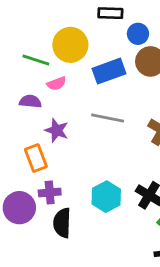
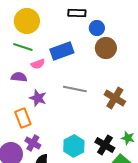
yellow circle: (70, 45) -> (27, 21), moved
blue rectangle: (109, 71) -> (62, 51), moved
purple cross: (50, 193) -> (33, 143), turned 35

